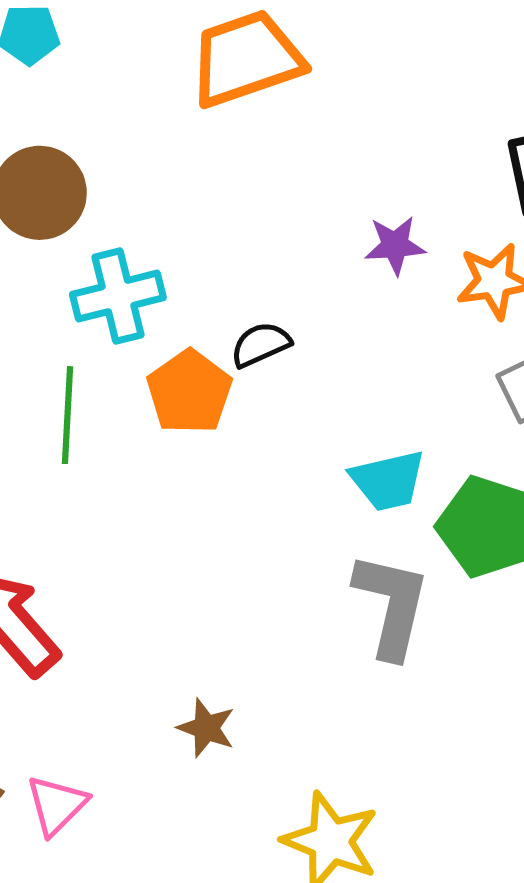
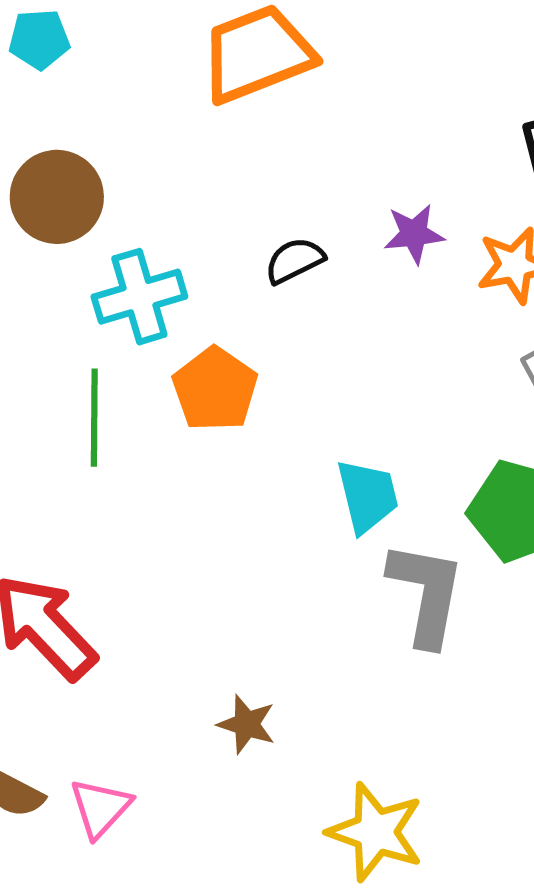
black semicircle: (261, 345) -> (295, 260), moved
cyan trapezoid: (388, 481) -> (367, 496), moved, turned -88

